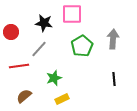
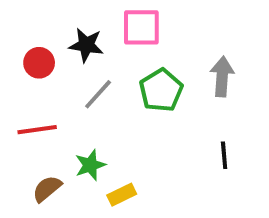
red circle: (11, 32) -> (39, 63), moved
gray line: (39, 49) -> (98, 94), moved
green star: (54, 78) -> (90, 165), moved

